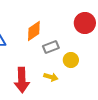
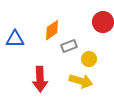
yellow arrow: (51, 77) -> (81, 81), moved, size x1.6

